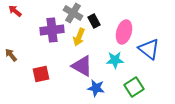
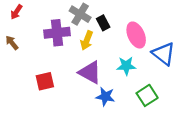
red arrow: (15, 11) -> (16, 12), turned -96
pink ellipse: (124, 32) -> (136, 35), turned -40
brown arrow: (11, 55) -> (12, 43), moved

